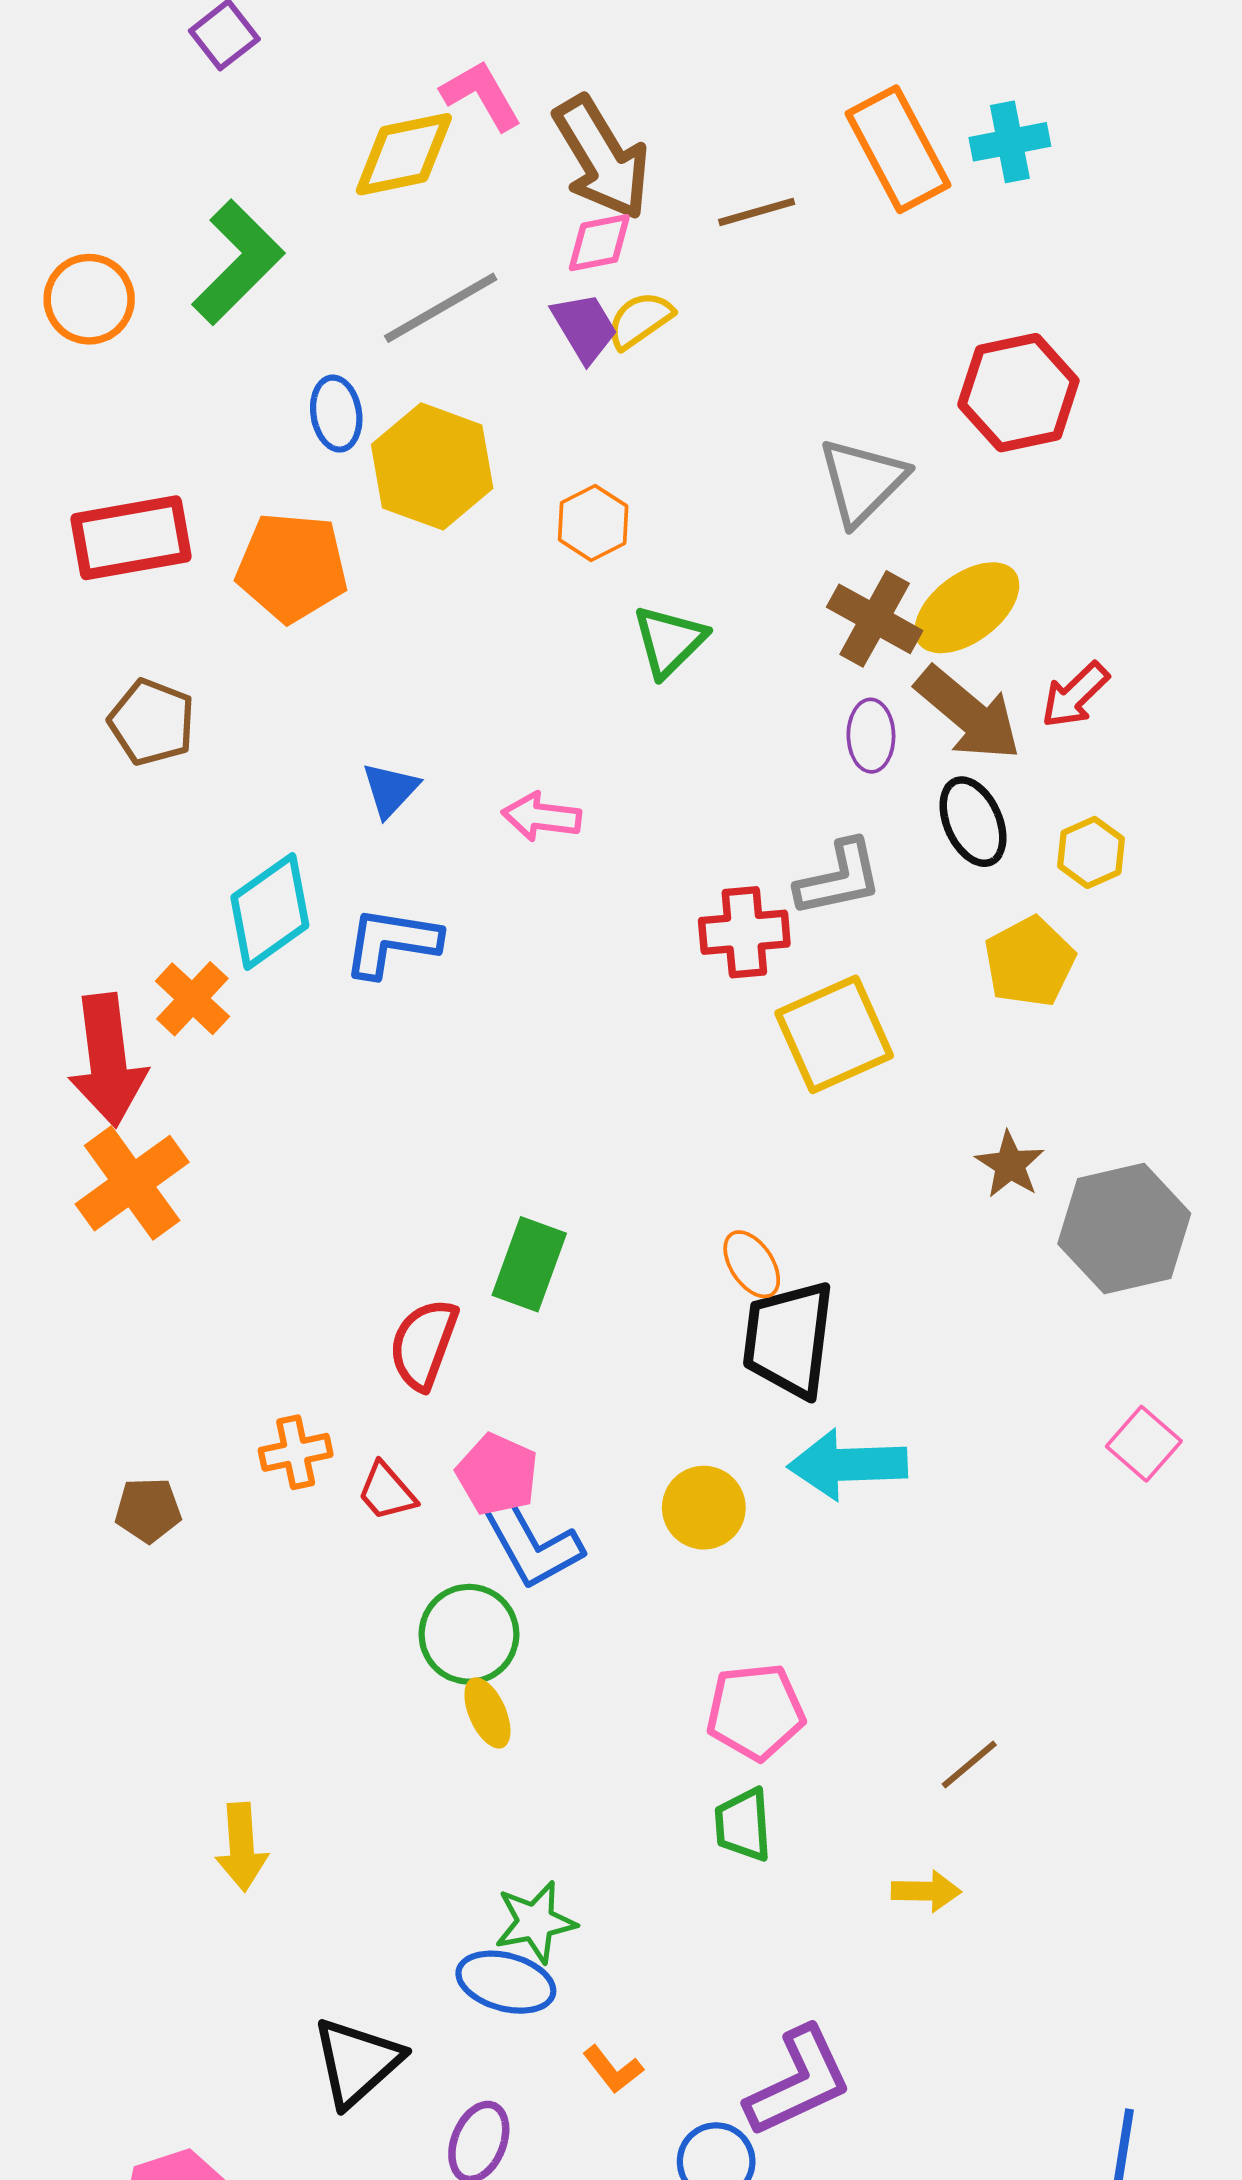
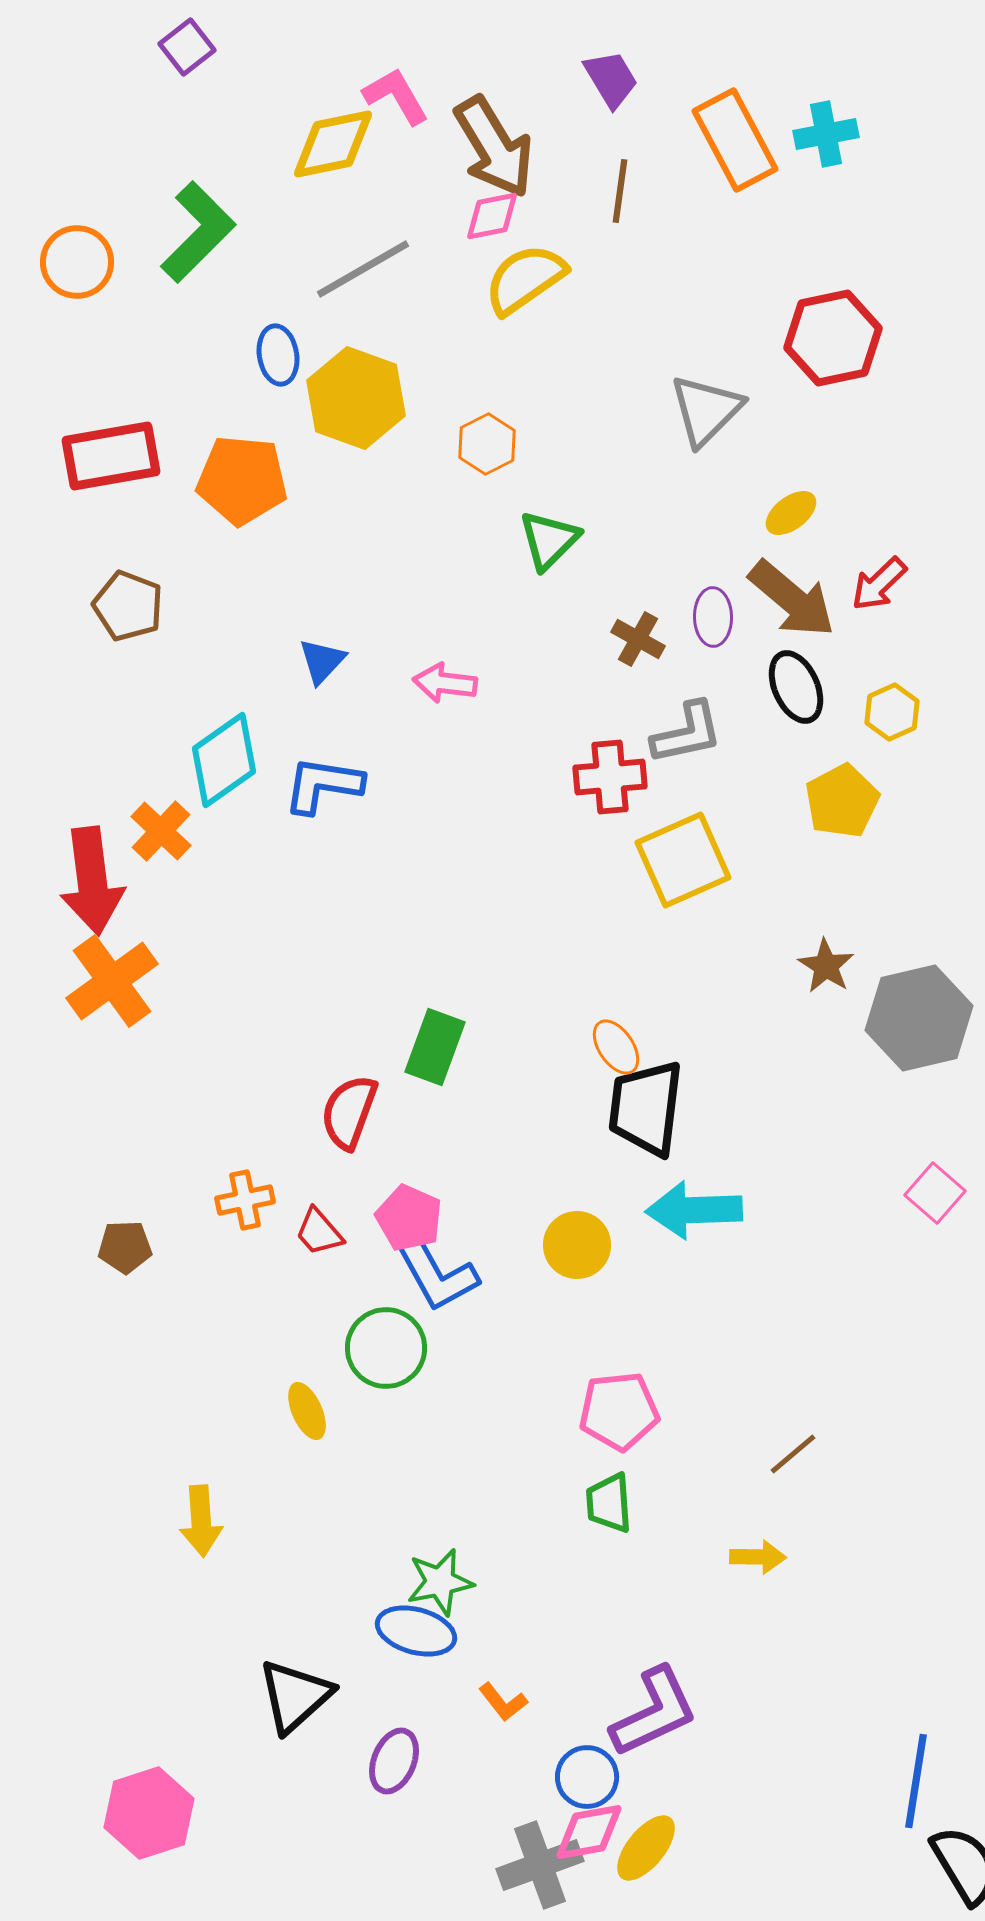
brown line: (757, 212) -> (620, 191), turned -66
yellow semicircle: (640, 320) -> (525, 279), size x1.5
purple trapezoid: (585, 327) -> (611, 79), moved
yellow ellipse: (967, 608) -> (791, 513), size x0.6
brown cross: (875, 619) -> (638, 639), moved, size x0.7
yellow ellipse: (487, 1713) -> (307, 1411), moved

